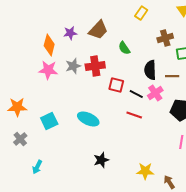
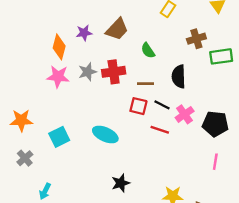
brown line: (172, 76) -> (146, 84), moved
red square: (116, 85) -> (138, 106), moved
pink cross: (155, 93) -> (185, 114), moved

